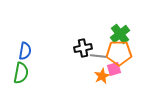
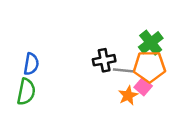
pink square: (114, 69) -> (143, 87), turned -32

